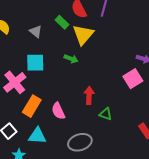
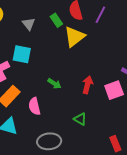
green arrow: (71, 59) -> (54, 84), moved
red arrow: (89, 95) -> (88, 85), moved

